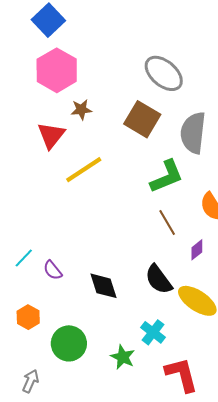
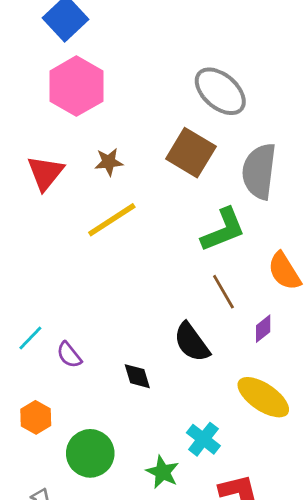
brown star: (81, 110) -> (109, 162), moved
red triangle: (51, 135) -> (45, 173), moved
black semicircle: (159, 279) -> (192, 342), moved
black diamond: (103, 286) -> (137, 376), size x0.7

